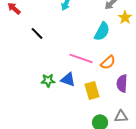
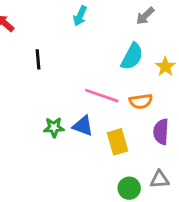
yellow star: (125, 17) -> (165, 67), moved
black line: (37, 33) -> (38, 59), turned 40
orange semicircle: (108, 62) -> (141, 101), turned 35

